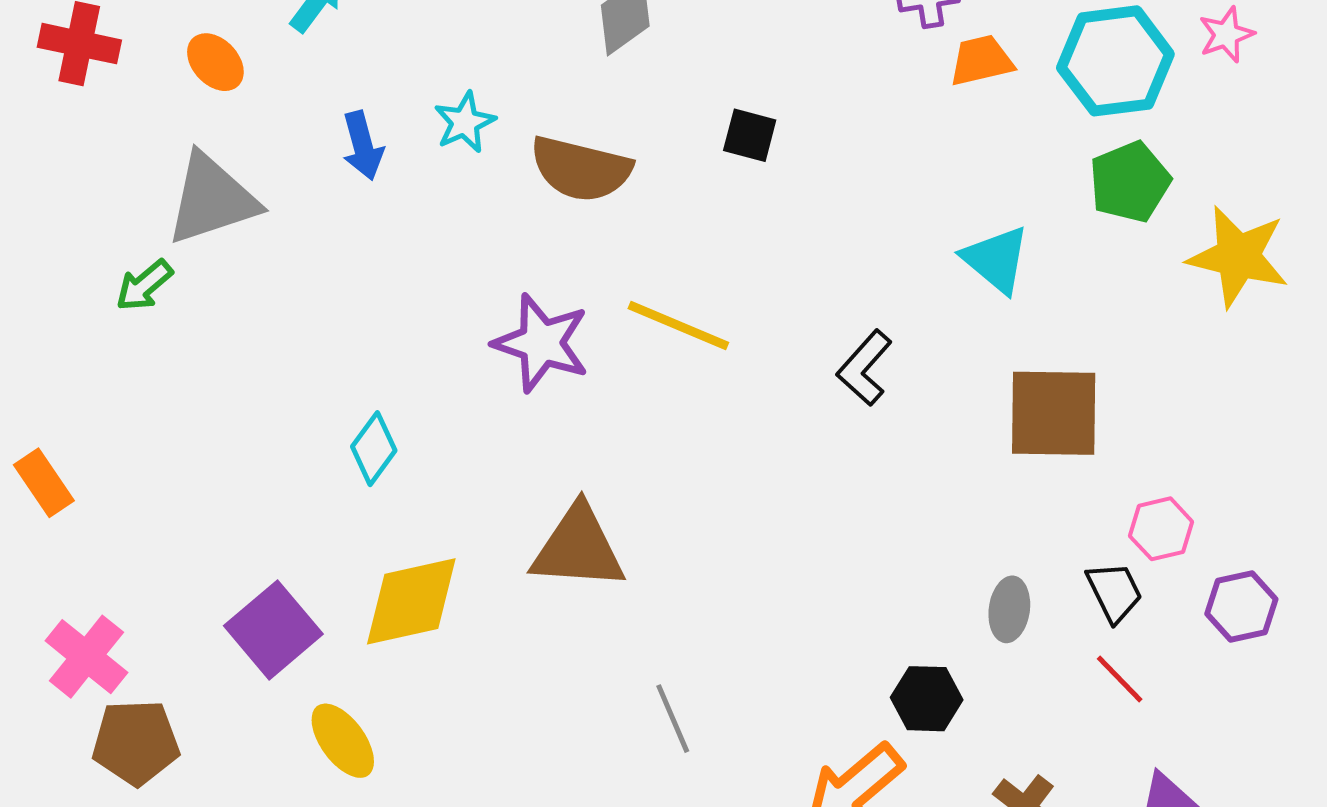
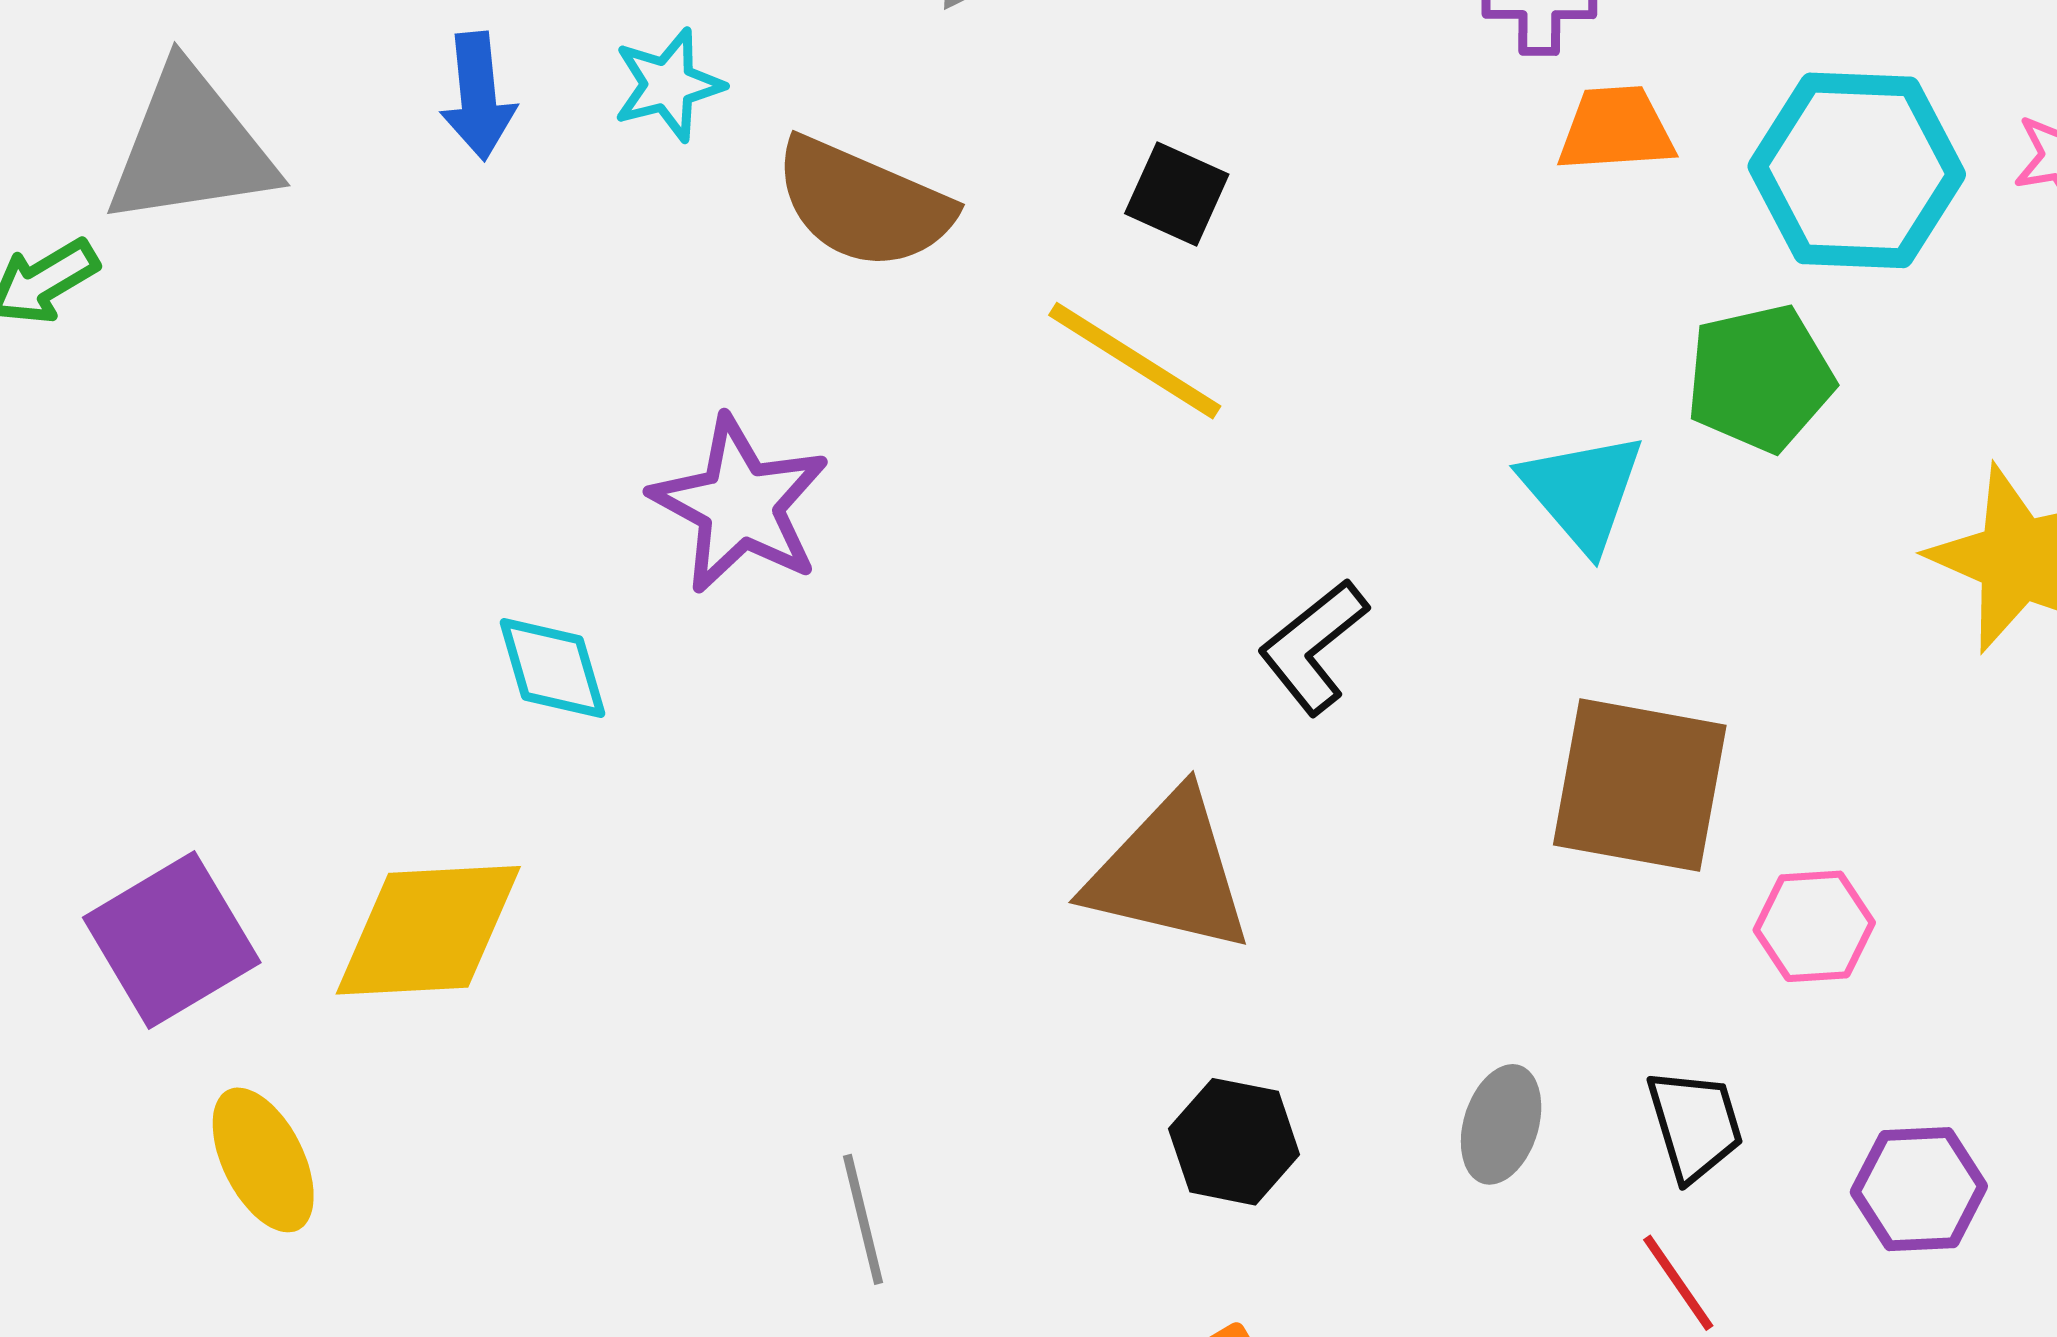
green pentagon: (1130, 182) -> (1760, 378), moved
yellow line: (678, 326) -> (1135, 361), moved
cyan diamond: (374, 449) -> (552, 668), moved, turned -62
pink hexagon: (1161, 529) -> (1814, 926), moved
brown triangle: (578, 548) -> (1169, 872), moved
black hexagon: (927, 699) -> (1234, 1142), moved

